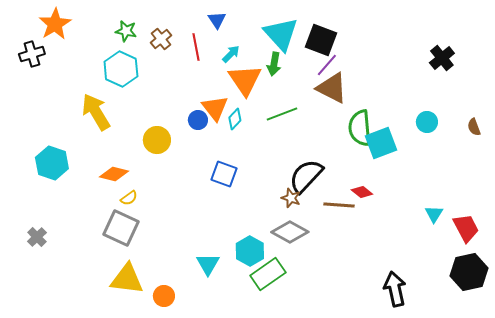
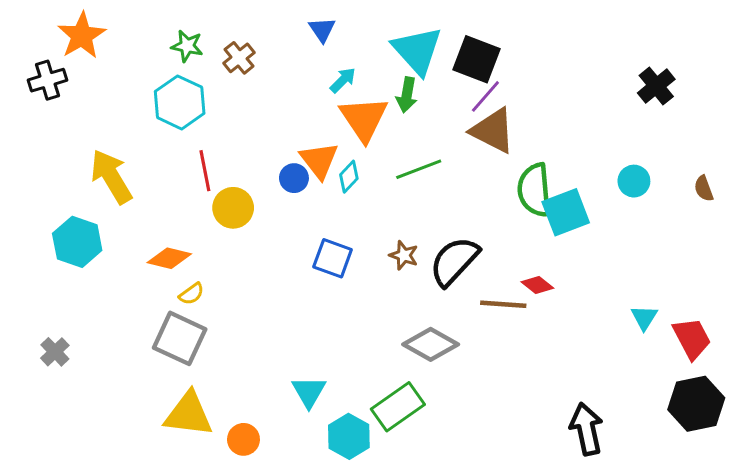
red line: (196, 47) -> (205, 171), moved
yellow arrow: (96, 112) -> (111, 177), moved
brown star: (291, 198) -> (404, 255), moved
cyan hexagon: (250, 251) -> (349, 436), moved

